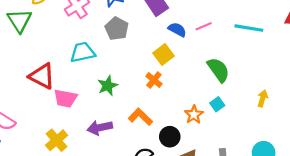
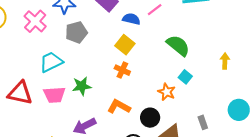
gray pentagon: (117, 29) -> (76, 32), turned -30
green star: (108, 86) -> (82, 86), turned 30
pink trapezoid: (65, 98) -> (54, 95), moved

